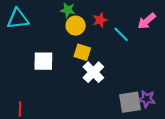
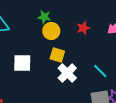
red star: (100, 20) -> (83, 28), moved
cyan line: (121, 34) -> (100, 71), moved

